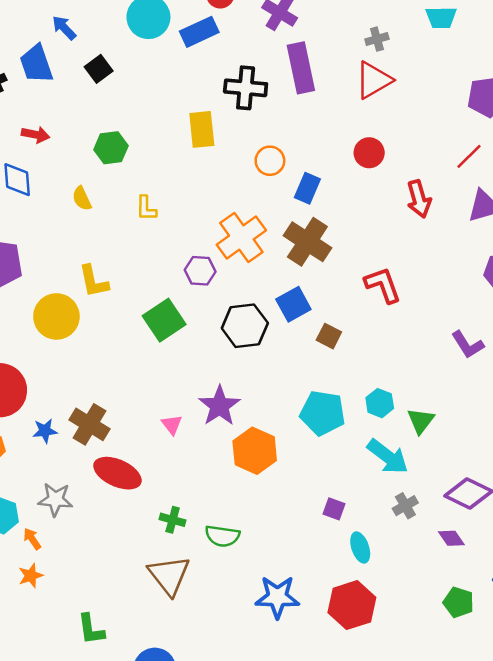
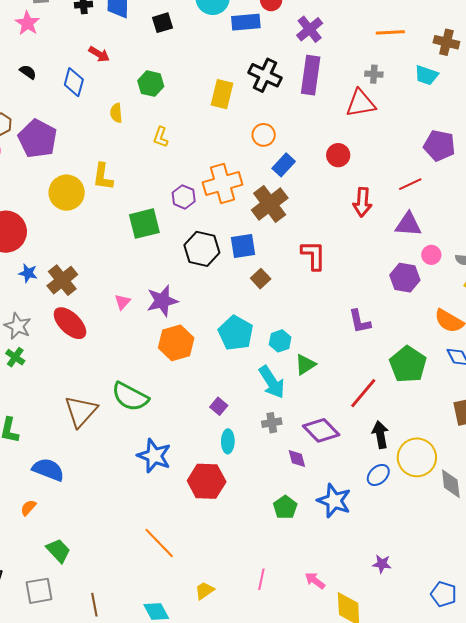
green cross: (173, 520) -> (15, 357), moved
green semicircle: (222, 536) -> (130, 397), size x1.4

